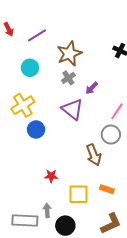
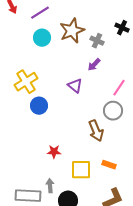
cyan circle: (30, 68) -> (42, 38), moved
gray cross: (68, 78) -> (97, 41), moved, turned -32
purple triangle: (72, 109) -> (75, 86), size x0.7

